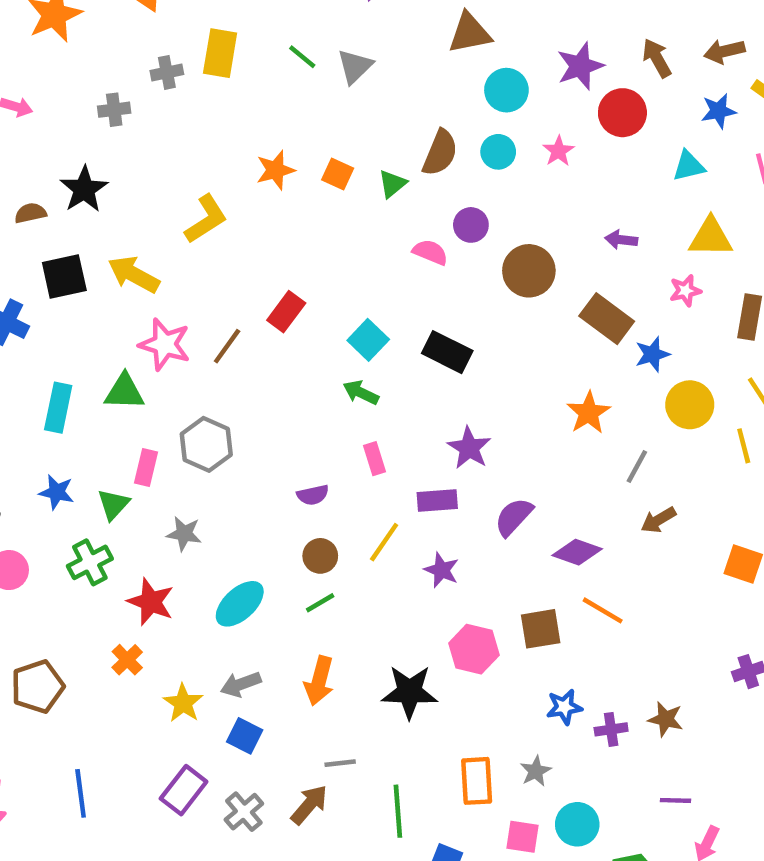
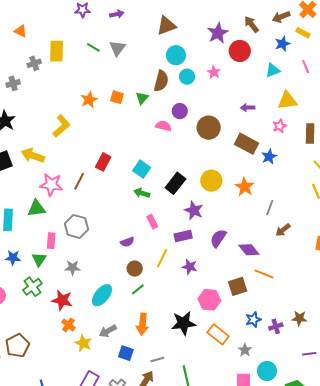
cyan circle: (506, 90) -> (176, 55), moved
black rectangle: (447, 352) -> (175, 183), moved, turned -70
yellow circle: (690, 405) -> (211, 181), moved
purple diamond: (577, 552) -> (249, 250), turned 40
orange cross: (127, 660) -> (68, 325), moved
blue square: (245, 736) -> (126, 353), moved
orange rectangle: (477, 781) -> (218, 334), moved, turned -40

